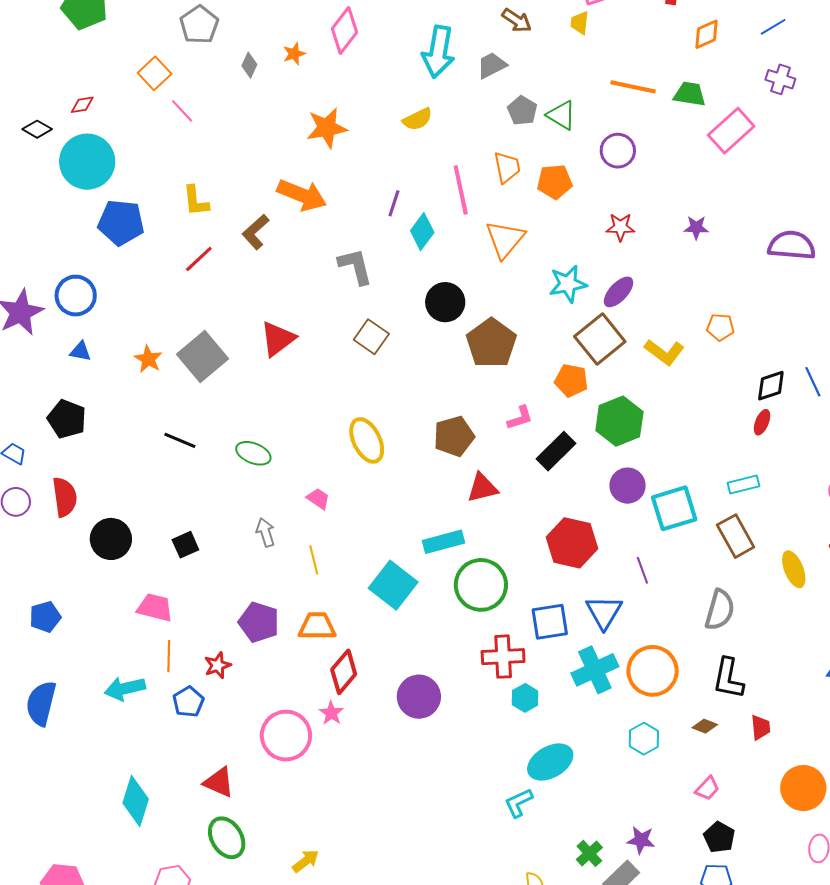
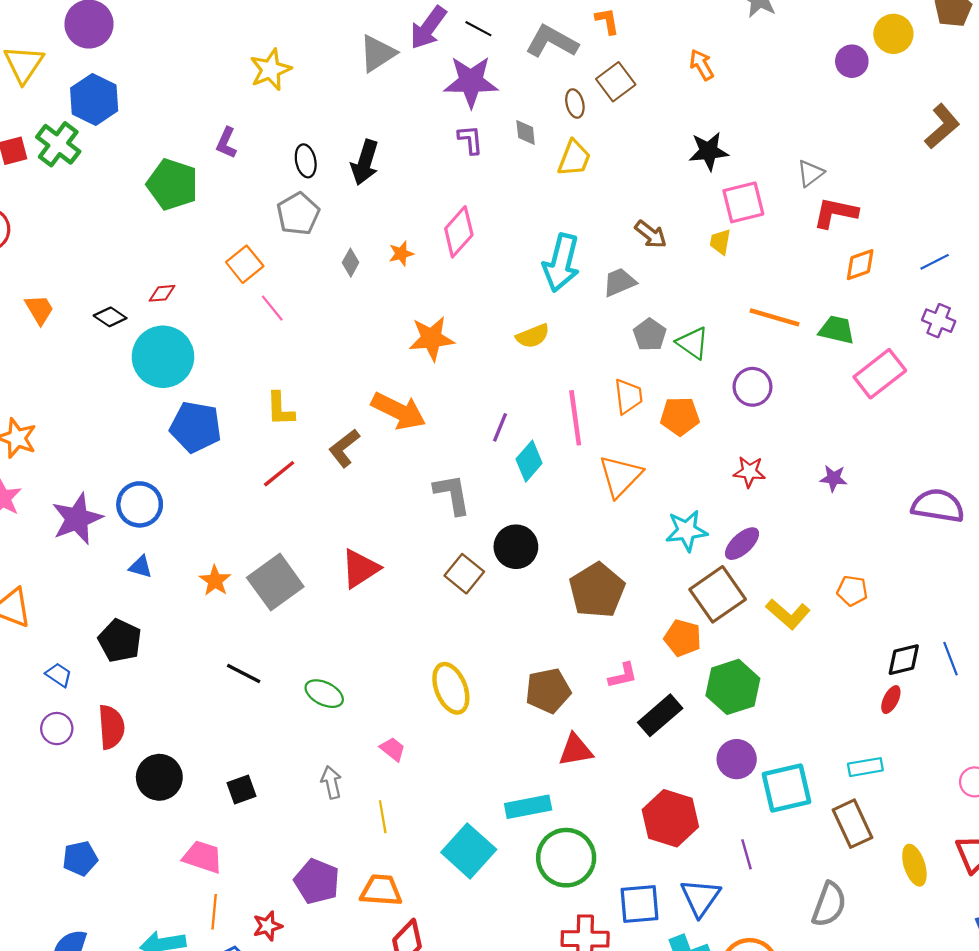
black circle: (445, 302) -> (516, 547), moved

